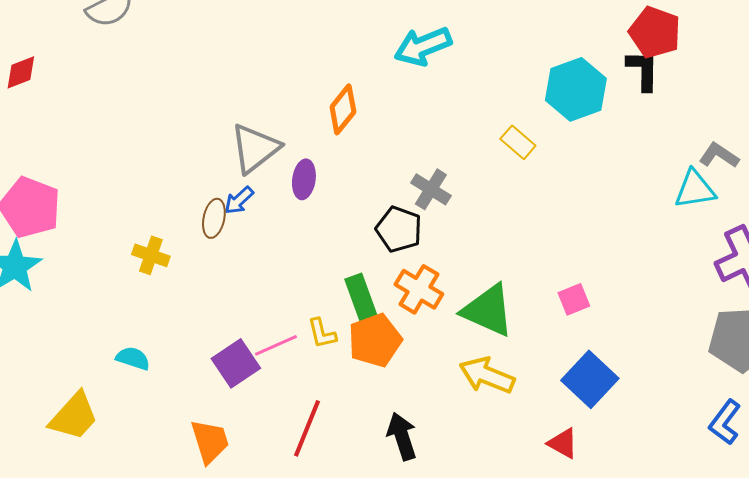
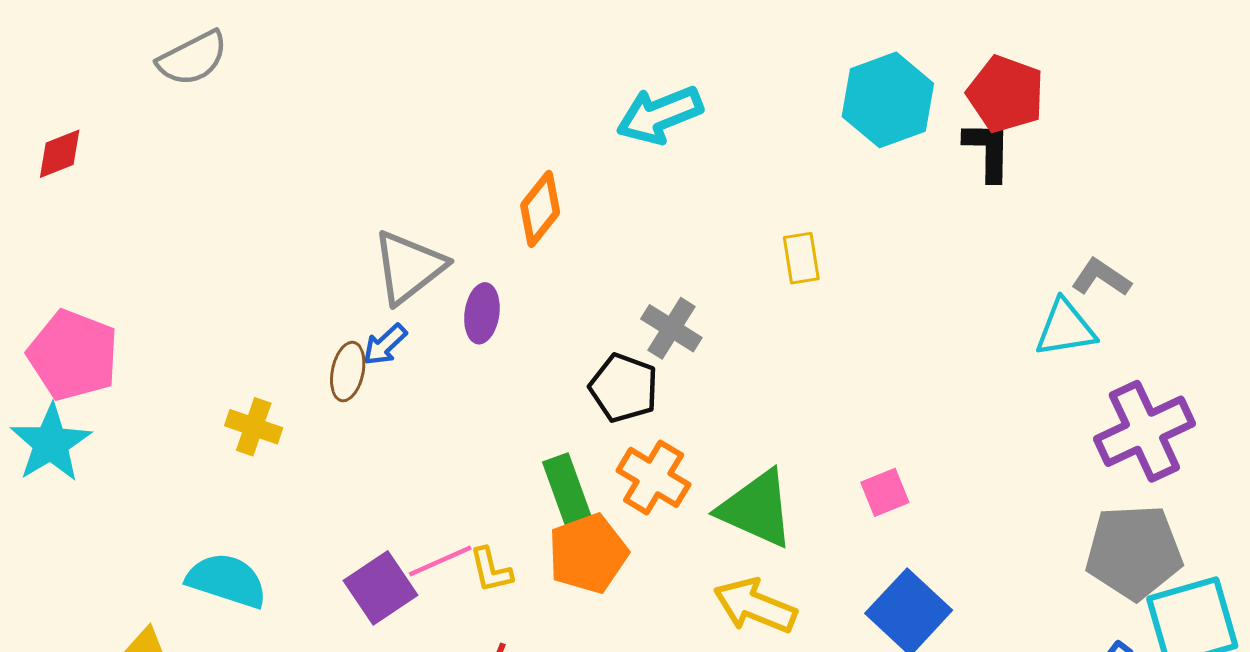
cyan hexagon: (576, 89) -> (888, 100), moved
yellow rectangle: (518, 142) -> (801, 258), turned 40
yellow L-shape: (322, 333) -> (491, 570), moved
cyan semicircle: (133, 358) -> (227, 580), size x1.6

